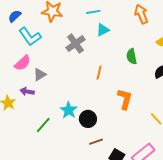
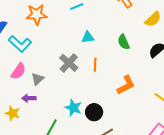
cyan triangle: (103, 30) -> (88, 37), moved, turned 32
gray cross: (75, 44) -> (69, 63), moved
orange L-shape: (125, 99) -> (126, 85), turned 60

